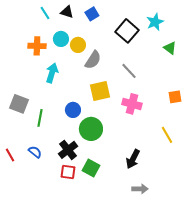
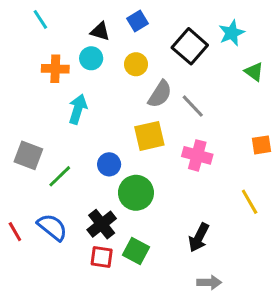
black triangle: (67, 12) -> (100, 31), moved
cyan line: (45, 13) -> (40, 19), moved
yellow circle: (78, 45) -> (136, 64), moved
gray semicircle: (93, 60) -> (160, 94), moved
green line: (40, 118) -> (60, 176), turned 36
blue semicircle: (35, 152) -> (52, 227), size x1.5

